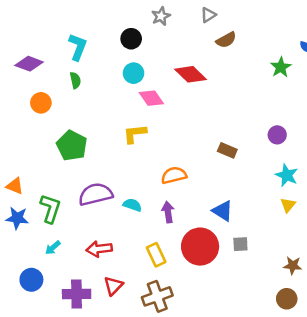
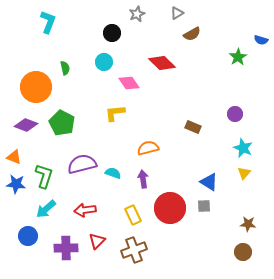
cyan L-shape: (78, 47) -> (48, 22), moved
purple diamond: (29, 64) -> (26, 125), moved
cyan circle: (134, 73) -> (104, 62), moved
orange circle: (41, 103) -> (36, 87), size x1.8
blue triangle: (223, 211) -> (209, 182), moved
cyan arrow: (53, 248) -> (46, 209), size x1.5

